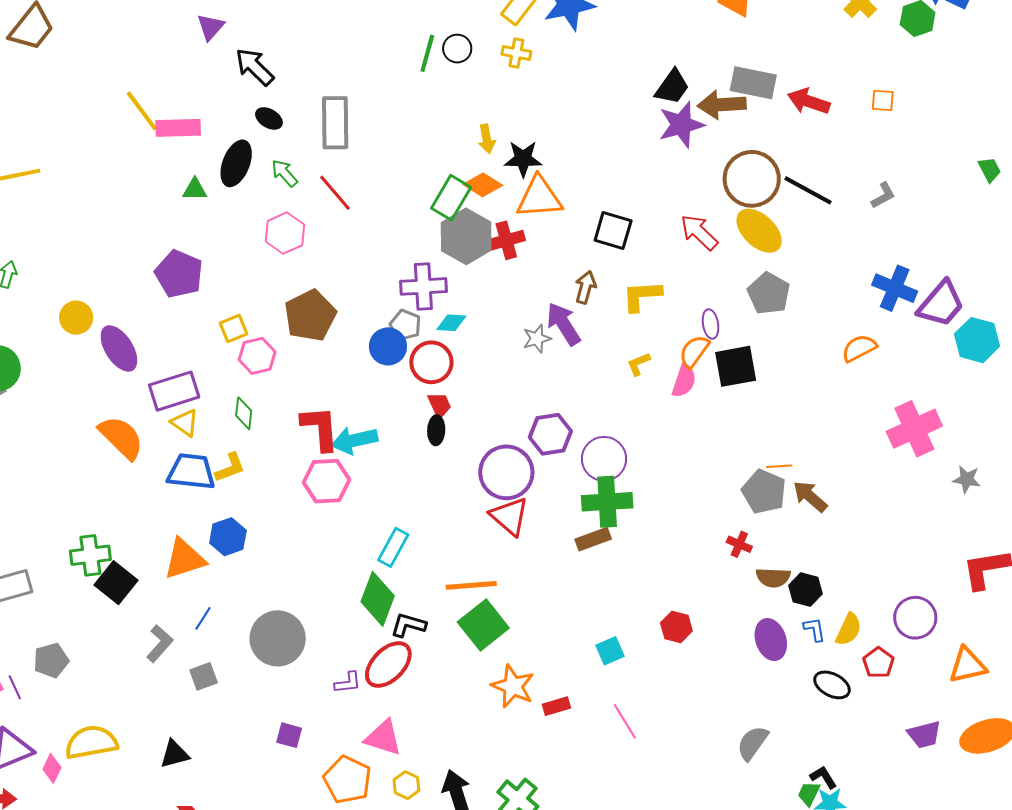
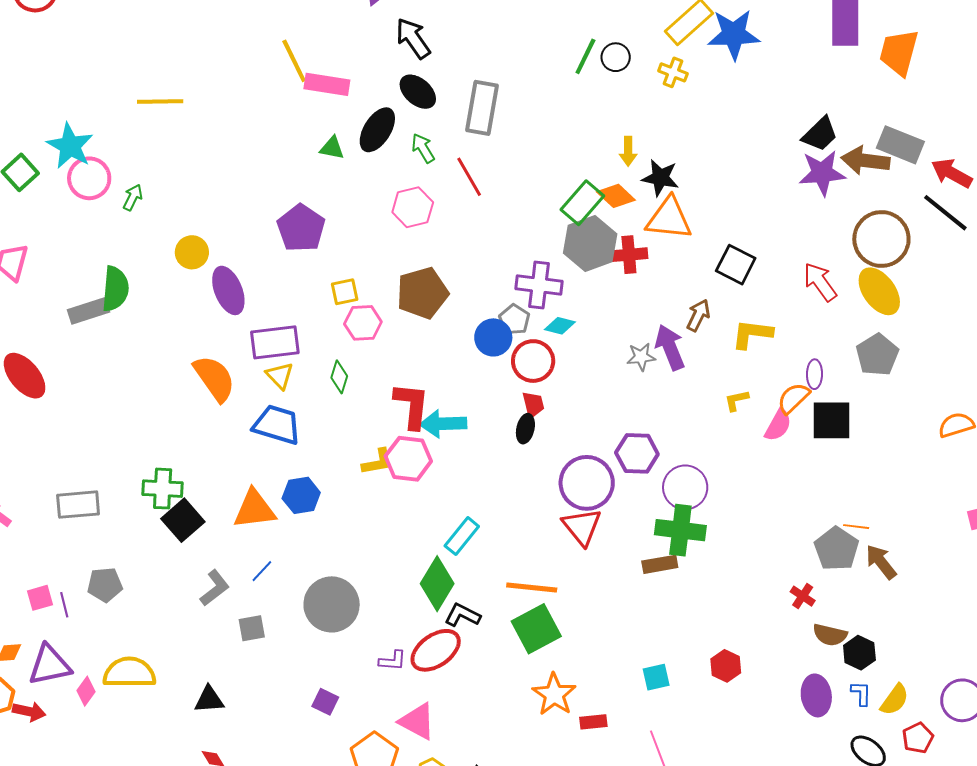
black ellipse: (269, 118) -> (418, 92), size x1.4
black line: (808, 190) -> (945, 213), moved
yellow L-shape: (230, 468) -> (377, 462), moved

